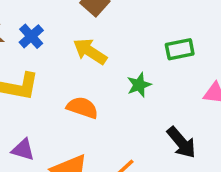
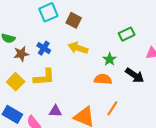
orange semicircle: (82, 108) -> (103, 79), moved
black arrow: (181, 142) -> (135, 75), moved

